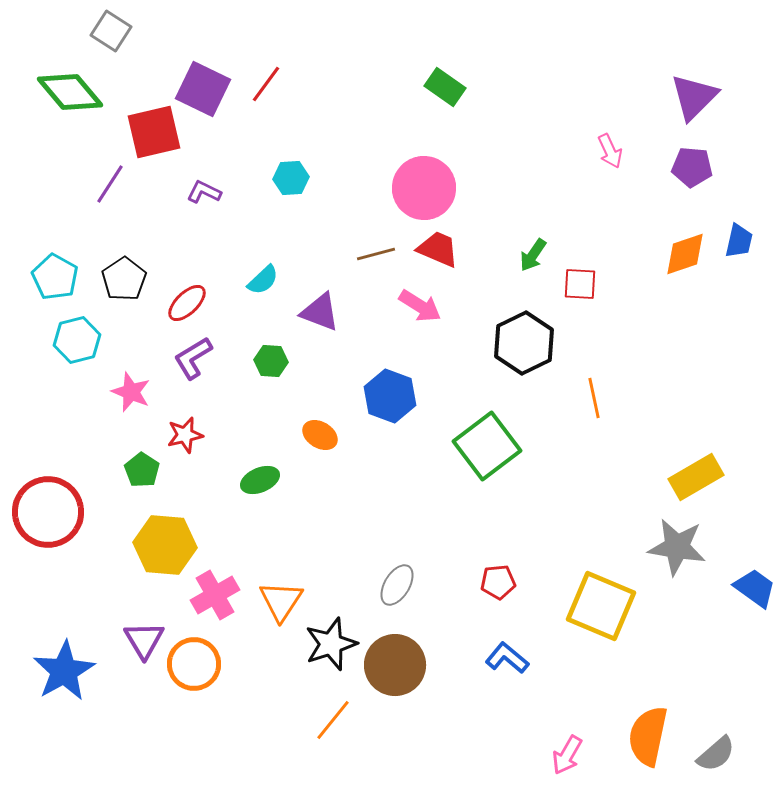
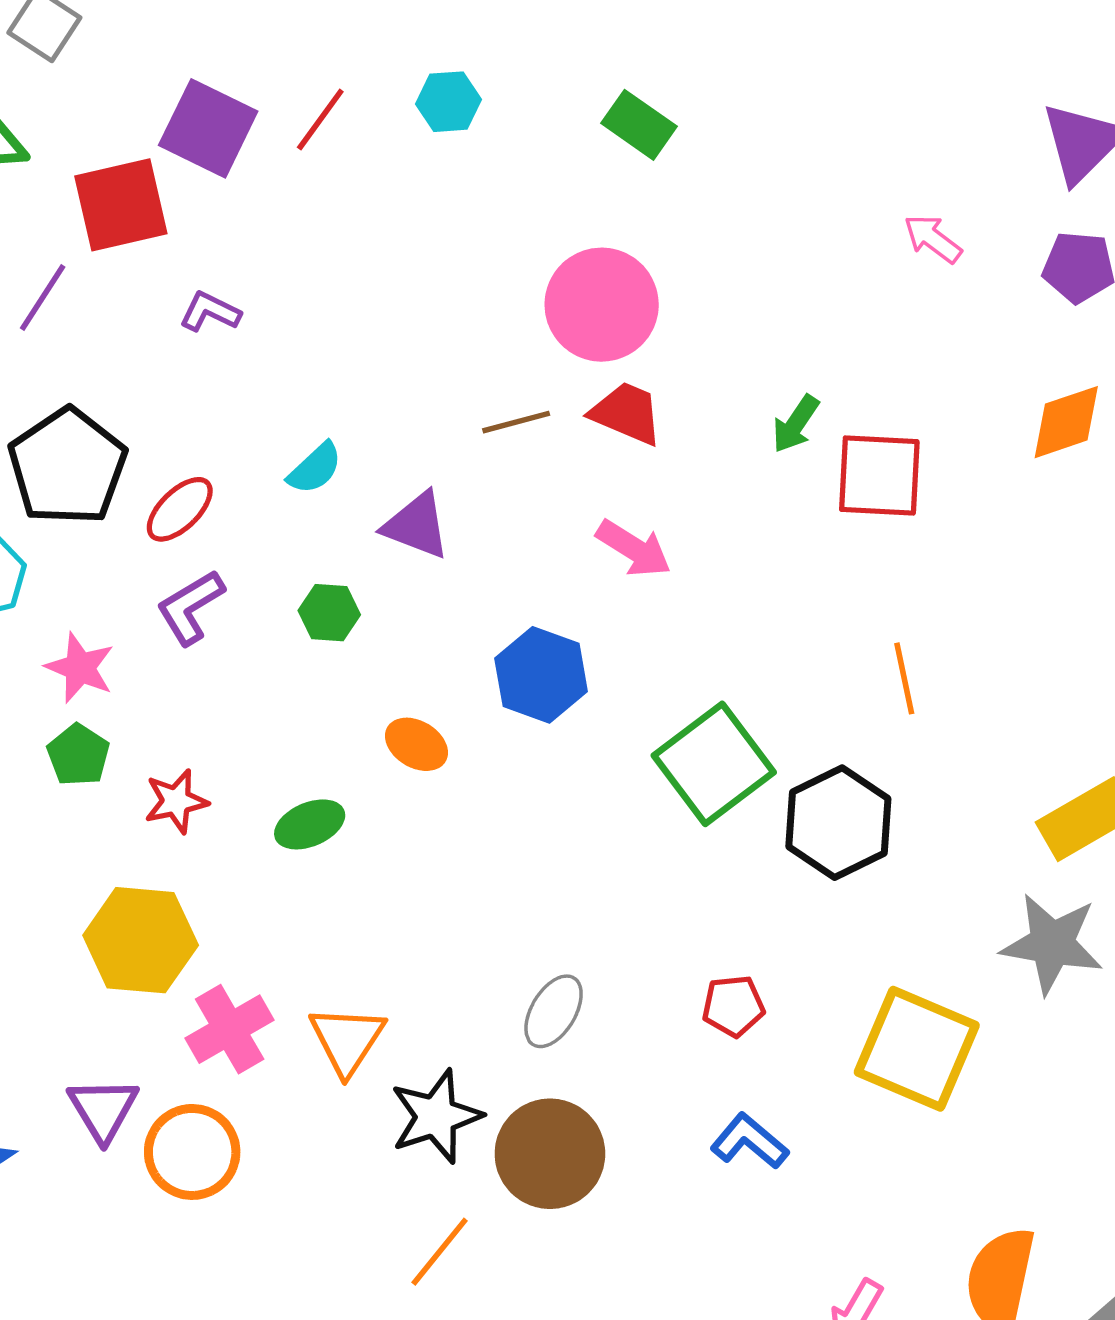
pink arrow: (610, 151) -> (933, 239), turned 152
cyan hexagon: (291, 178) -> (448, 102), moved
black pentagon: (124, 279) -> (68, 467), size x1.5
red square: (580, 284) -> (879, 476), size x1.5
pink arrow: (420, 306) -> (634, 548), moved
black hexagon: (524, 343) -> (838, 823), moved
red star: (185, 435) -> (176, 801), moved
green pentagon: (142, 470) -> (78, 755), moved

